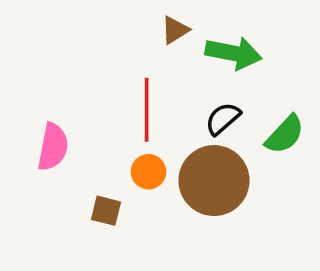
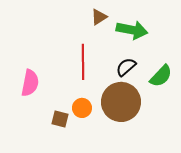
orange circle: (148, 172) -> (82, 108), moved

